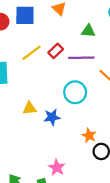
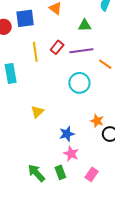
yellow line: (32, 53) -> (35, 52), turned -54
yellow triangle: (30, 108) -> (37, 112), moved, turned -32
blue star: (52, 117) -> (67, 134), moved

